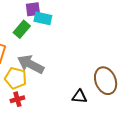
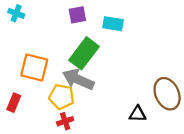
cyan rectangle: (43, 18) -> (113, 24), moved
green rectangle: (22, 29) -> (84, 53), moved, size x1.5

